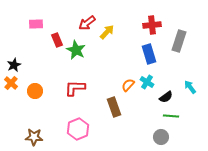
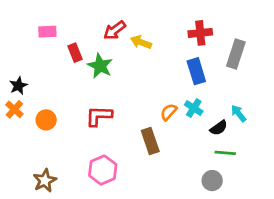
yellow arrow: (107, 32) -> (141, 42), turned -112
cyan arrow: (190, 87) -> (238, 113), moved
brown star: (34, 137) -> (45, 181), turned -30

